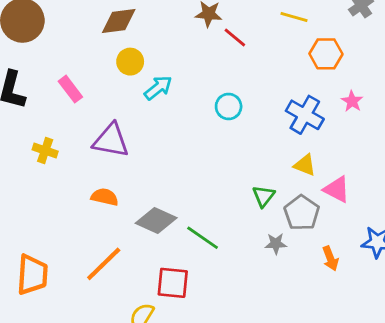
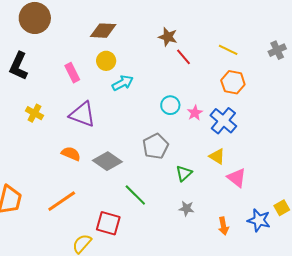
orange hexagon: (326, 54) -> (233, 82), moved
pink rectangle: (70, 89) -> (72, 73), moved
pink star: (352, 101) -> (195, 113), moved
gray pentagon: (302, 213) -> (156, 146), moved
gray diamond: (156, 221) -> (107, 161), moved

